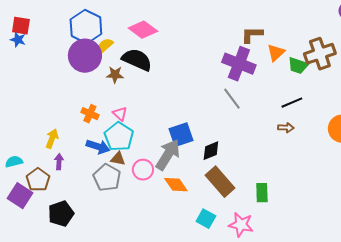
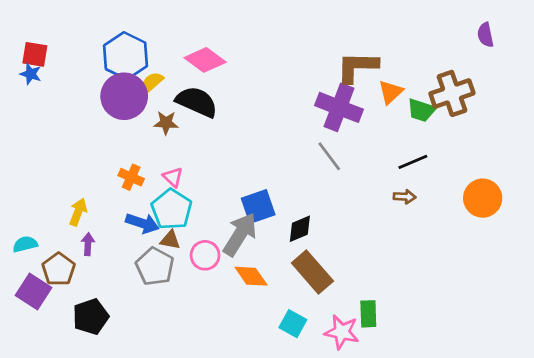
brown L-shape: (252, 35) -> (357, 67), size x1.4
green rectangle: (262, 193) -> (368, 314), moved

